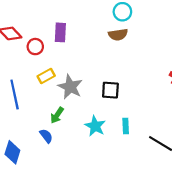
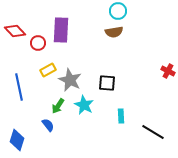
purple rectangle: (60, 32) -> (61, 30), size x1.4
cyan star: (95, 126) -> (84, 105), moved

